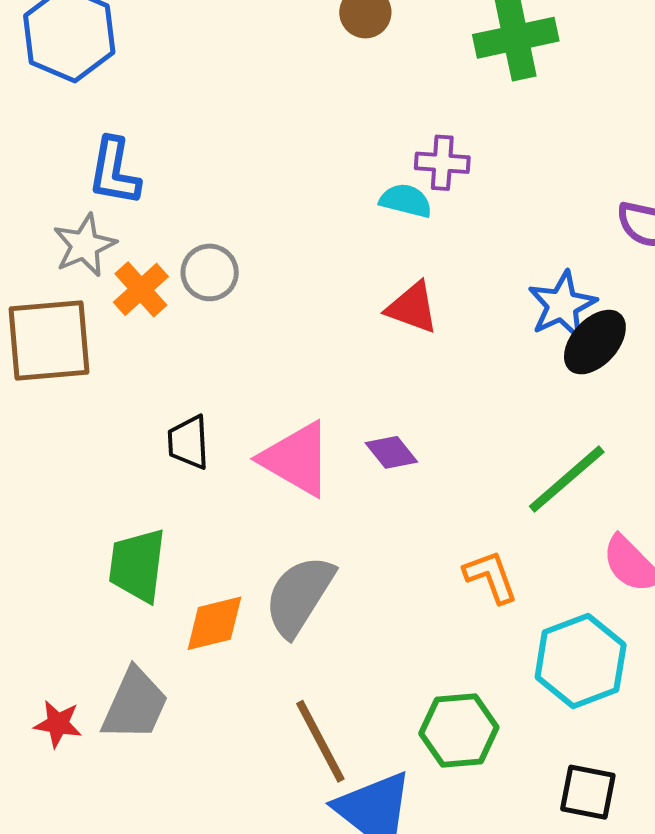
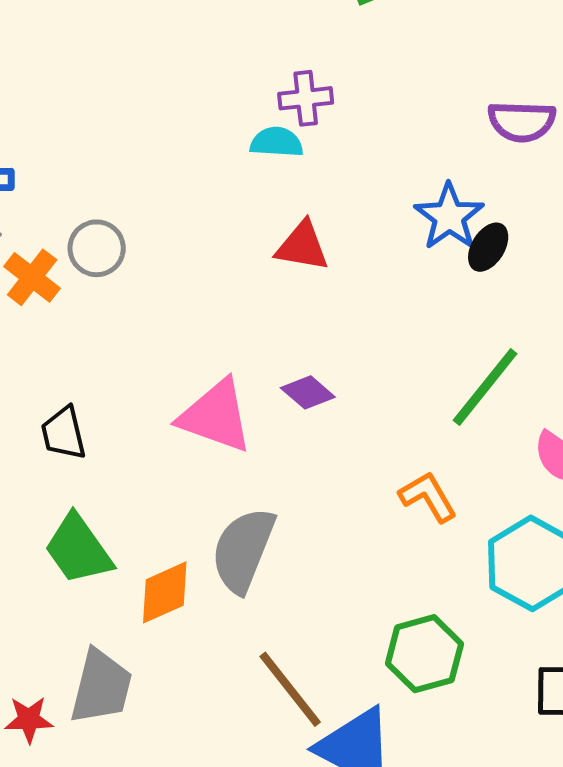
black ellipse: (595, 342) -> (488, 247), size x0.7
black trapezoid: (188, 442) -> (64, 433), moved
green trapezoid: (137, 565) -> (78, 549), turned -32

